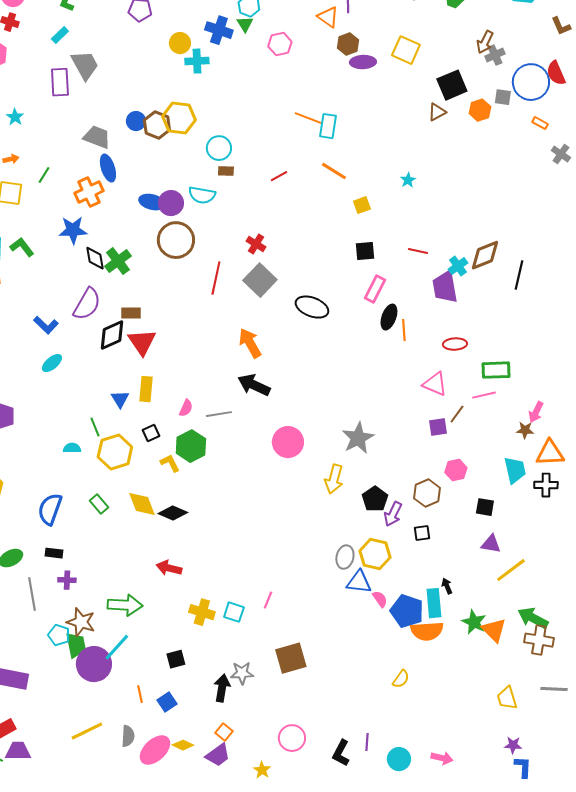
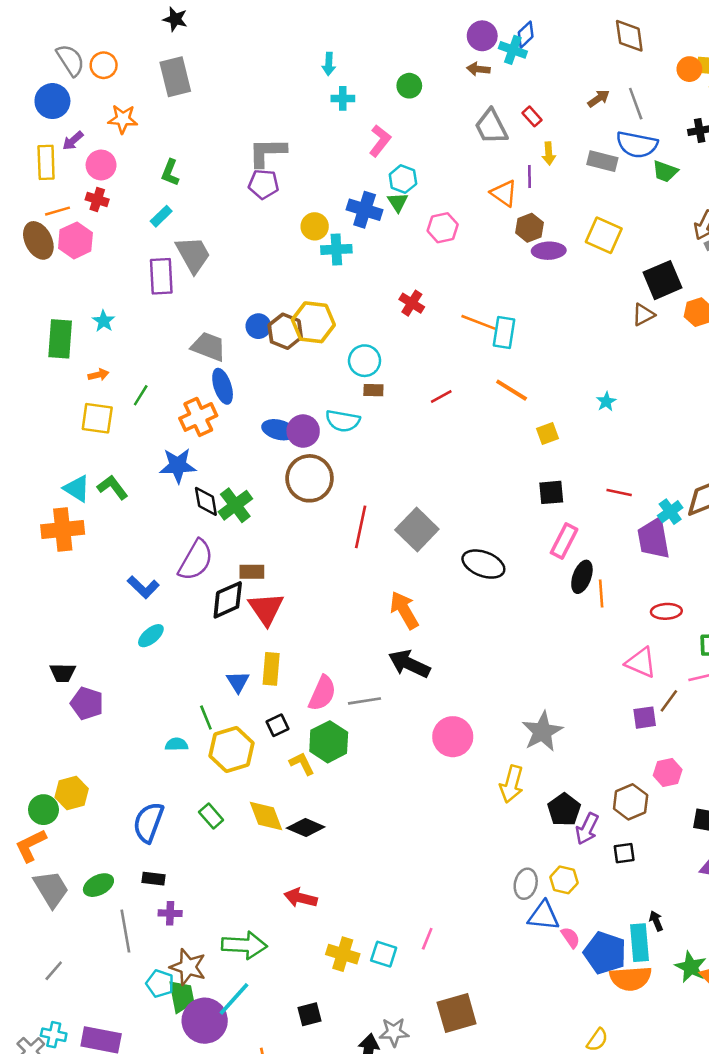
red cross: (256, 244) -> (412, 303), moved
pink semicircle: (186, 408) -> (322, 693), size x1.6
yellow hexagon: (375, 554) -> (564, 880), size x0.7

